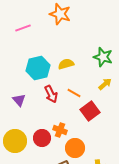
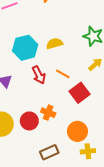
orange circle: (75, 148) -> (77, 131), moved

